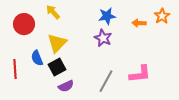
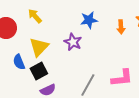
orange arrow: (139, 23) -> (121, 27), turned -96
purple star: (103, 38) -> (73, 42), moved

